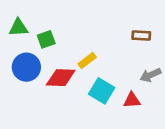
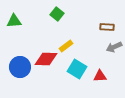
green square: (46, 39) -> (57, 14), moved, turned -32
blue circle: (26, 67) -> (20, 67), moved
gray arrow: (150, 75) -> (114, 47), moved

